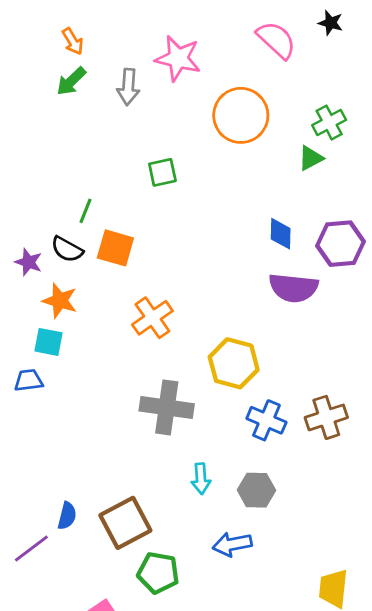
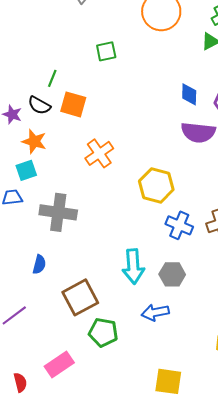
cyan square: (48, 342) -> (26, 170), turned -30
gray cross: (167, 407) -> (58, 212), moved
cyan arrow: (201, 479) -> (133, 266), size x1.6
blue semicircle: (67, 516) -> (39, 264), moved

